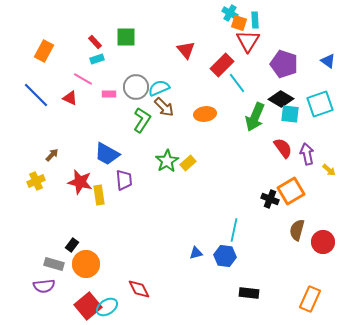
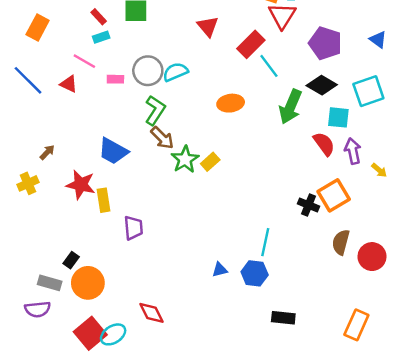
brown arrow: (164, 107) -> (162, 138), moved
cyan square: (290, 114) -> (338, 117), moved
purple trapezoid: (124, 180) -> (133, 228), moved

